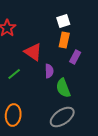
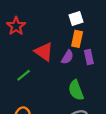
purple rectangle: (75, 57) -> (89, 57), turned -40
purple semicircle: (49, 71) -> (67, 57), moved, turned 32

